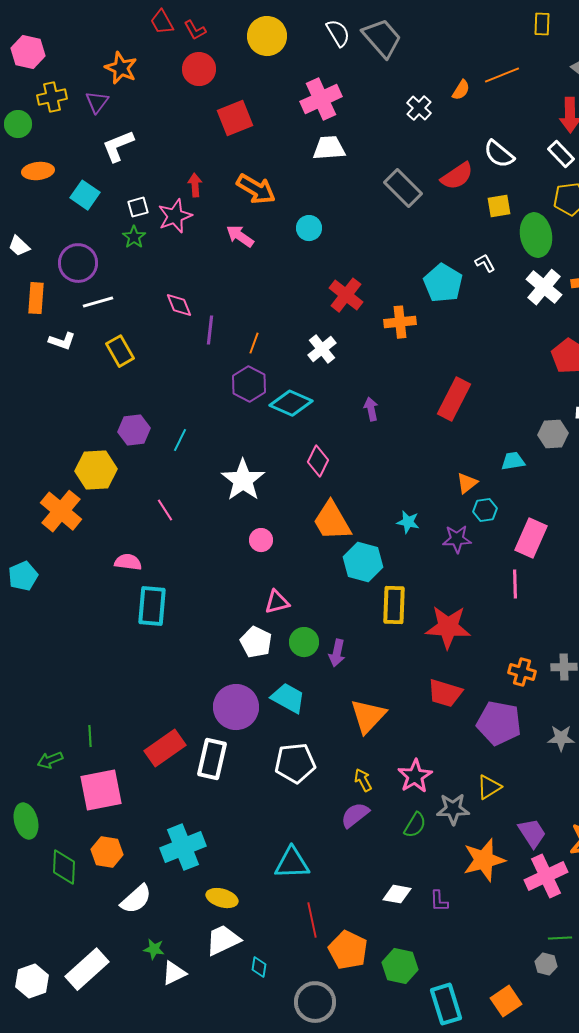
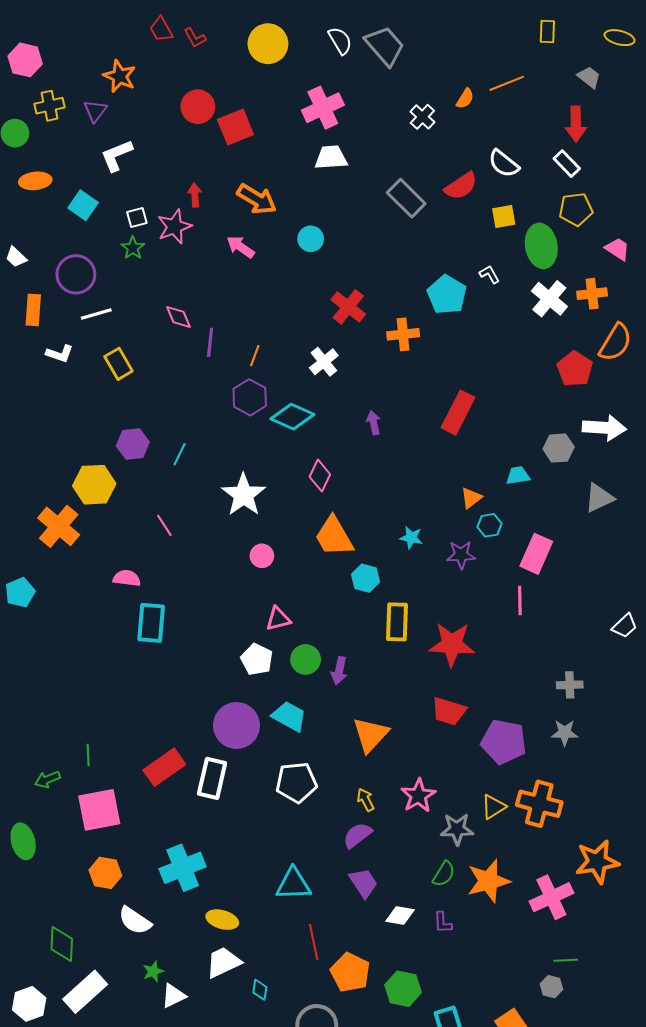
red circle: (199, 69) -> (198, 107), moved
cyan hexagon: (363, 562) -> (366, 578), size x0.7
orange cross: (522, 672) -> (539, 804), moved, size x1.6
gray star: (561, 738) -> (565, 733), moved
green semicircle: (415, 825) -> (444, 874), moved
purple trapezoid: (532, 833) -> (363, 883), moved
green diamond: (64, 867) -> (62, 944), moved
white semicircle: (136, 899) -> (135, 921), turned 76
green star: (154, 949) -> (153, 971), turned -30

